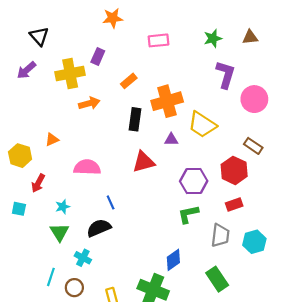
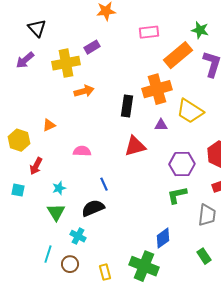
green star: (213, 38) -> (200, 30), turned 30
purple rectangle: (98, 56) -> (92, 47), turned 35
orange rectangle: (129, 81) -> (178, 55), moved, size x1.8
pink semicircle: (87, 167) -> (82, 151), size x0.7
green rectangle: (217, 279) -> (204, 256), size x0.7

